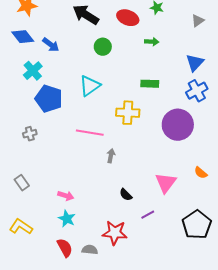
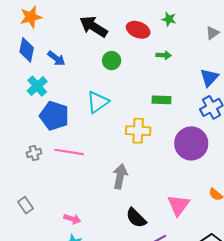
blue diamond: (23, 37) -> (27, 50), turned 50
pink line: (90, 133) -> (69, 152), moved
gray arrow: (111, 156) -> (120, 176), size x1.6
black semicircle: (126, 195) -> (136, 218), size x1.5

